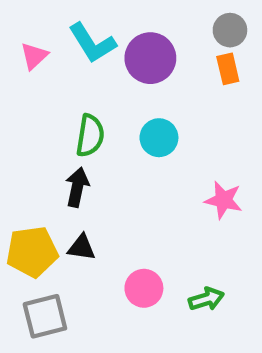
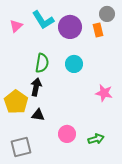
orange rectangle: (228, 69) -> (98, 30), moved
yellow pentagon: (32, 252) -> (16, 102), moved, turned -30

